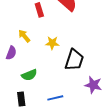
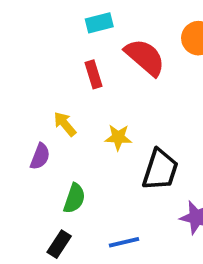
green semicircle: (29, 75) -> (74, 198), turned -49
black rectangle: (21, 99) -> (59, 244), turned 40

